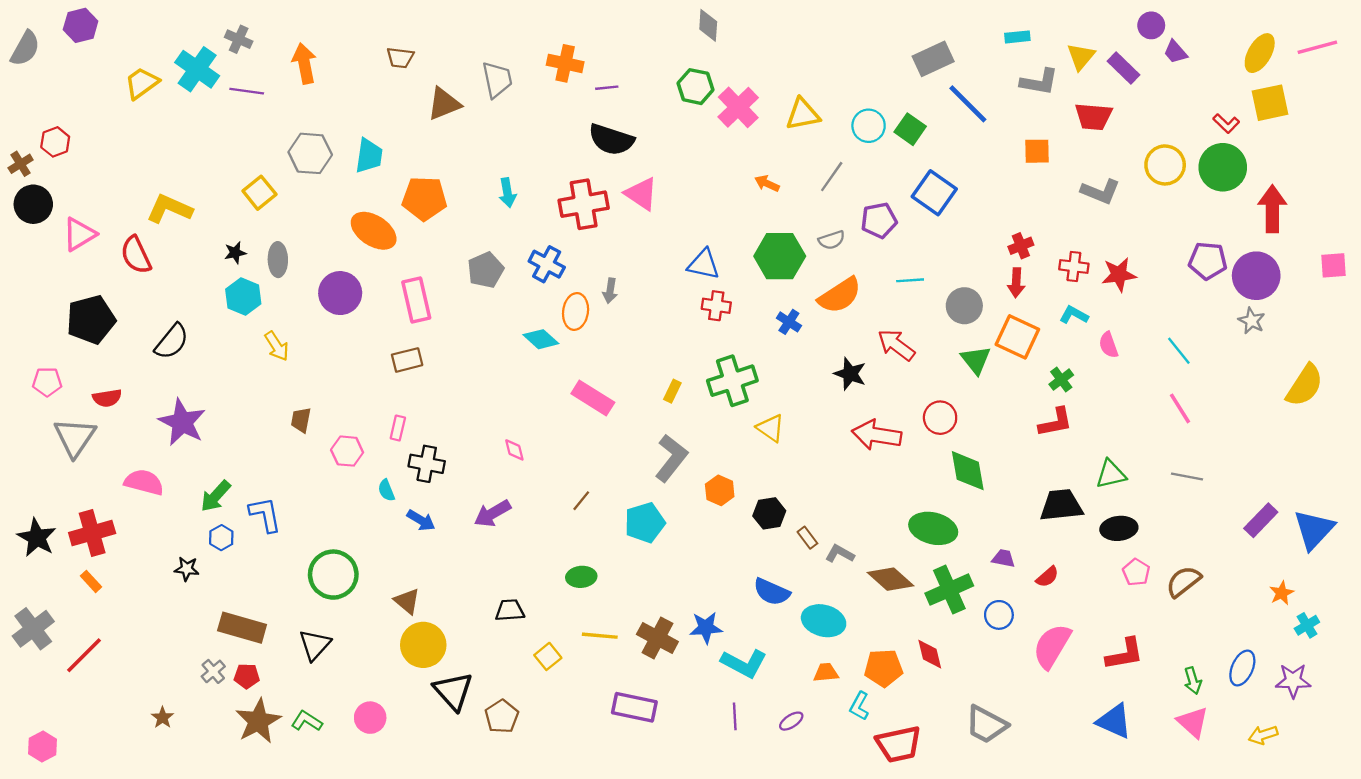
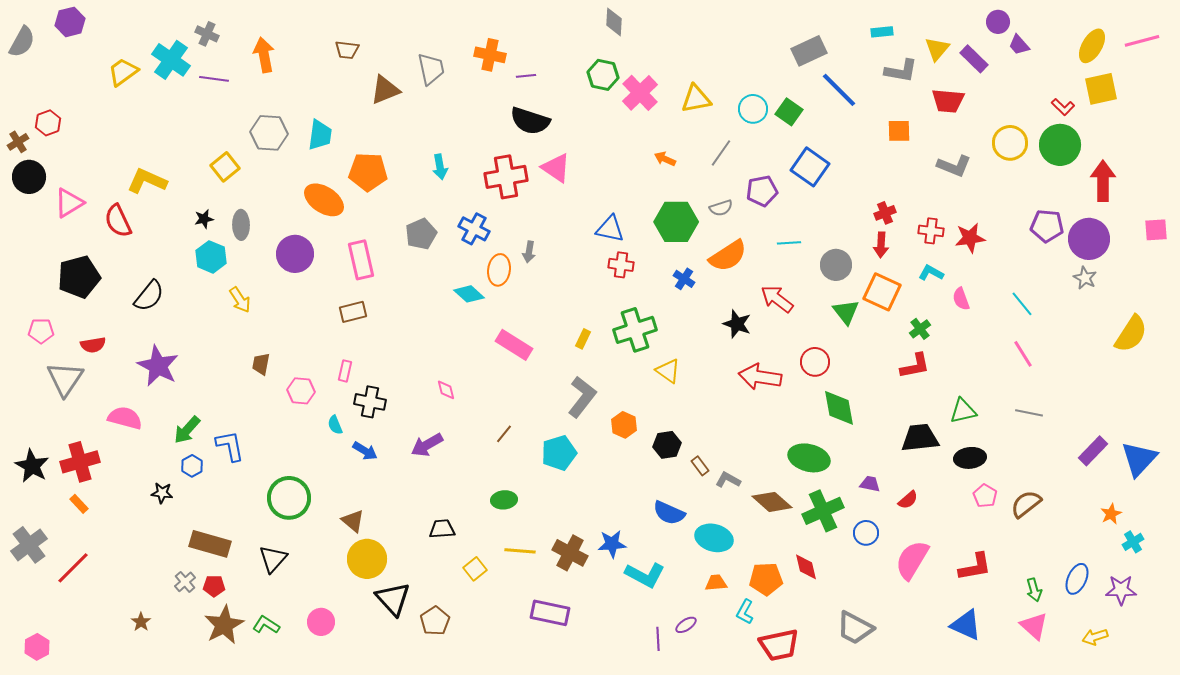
purple line: (735, 716) -> (658, 639), moved

